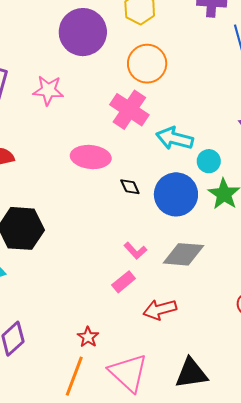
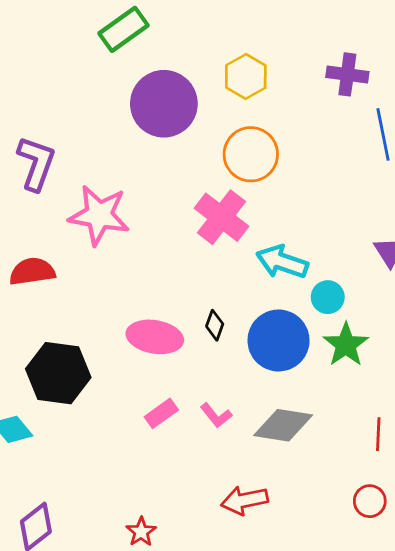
pink star: (48, 90) -> (99, 215), moved, size x1.4
pink ellipse: (91, 157) -> (155, 337), moved
black diamond: (130, 187) -> (215, 325), turned 40
pink rectangle: (124, 282) -> (161, 413), moved

